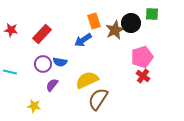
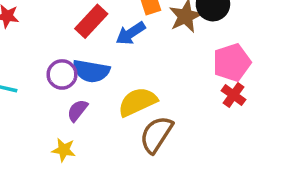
red rectangle: (42, 34) -> (91, 21), moved
blue semicircle: (60, 62) -> (91, 71), size x1.5
yellow star: (34, 106) -> (64, 150), moved

